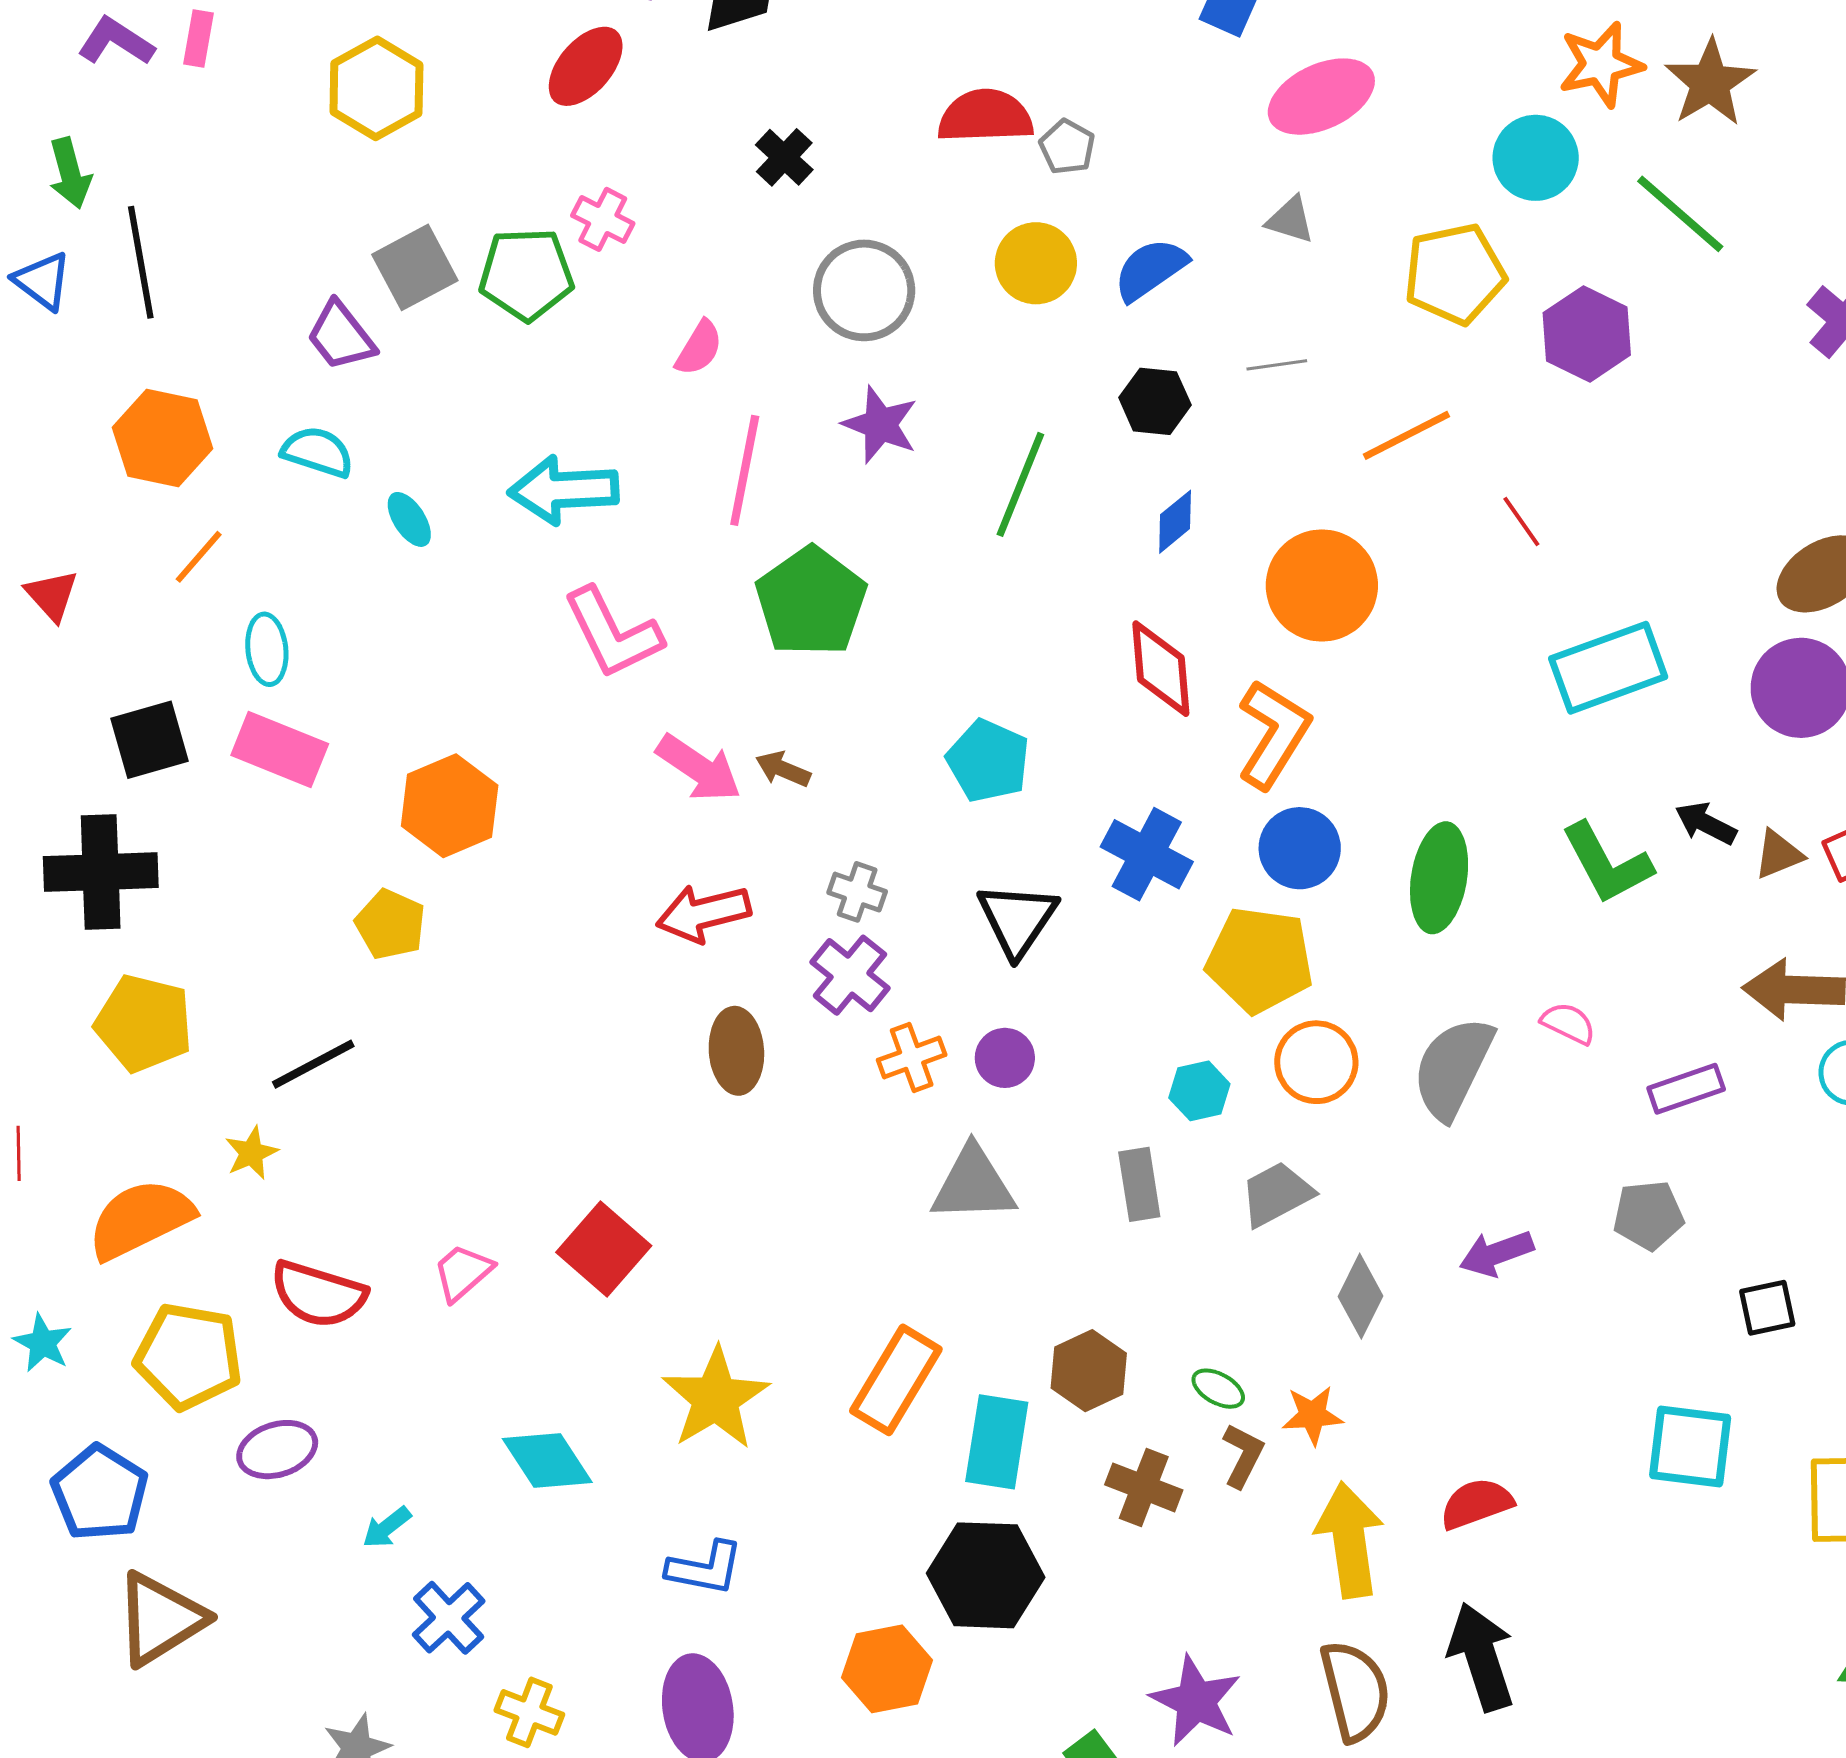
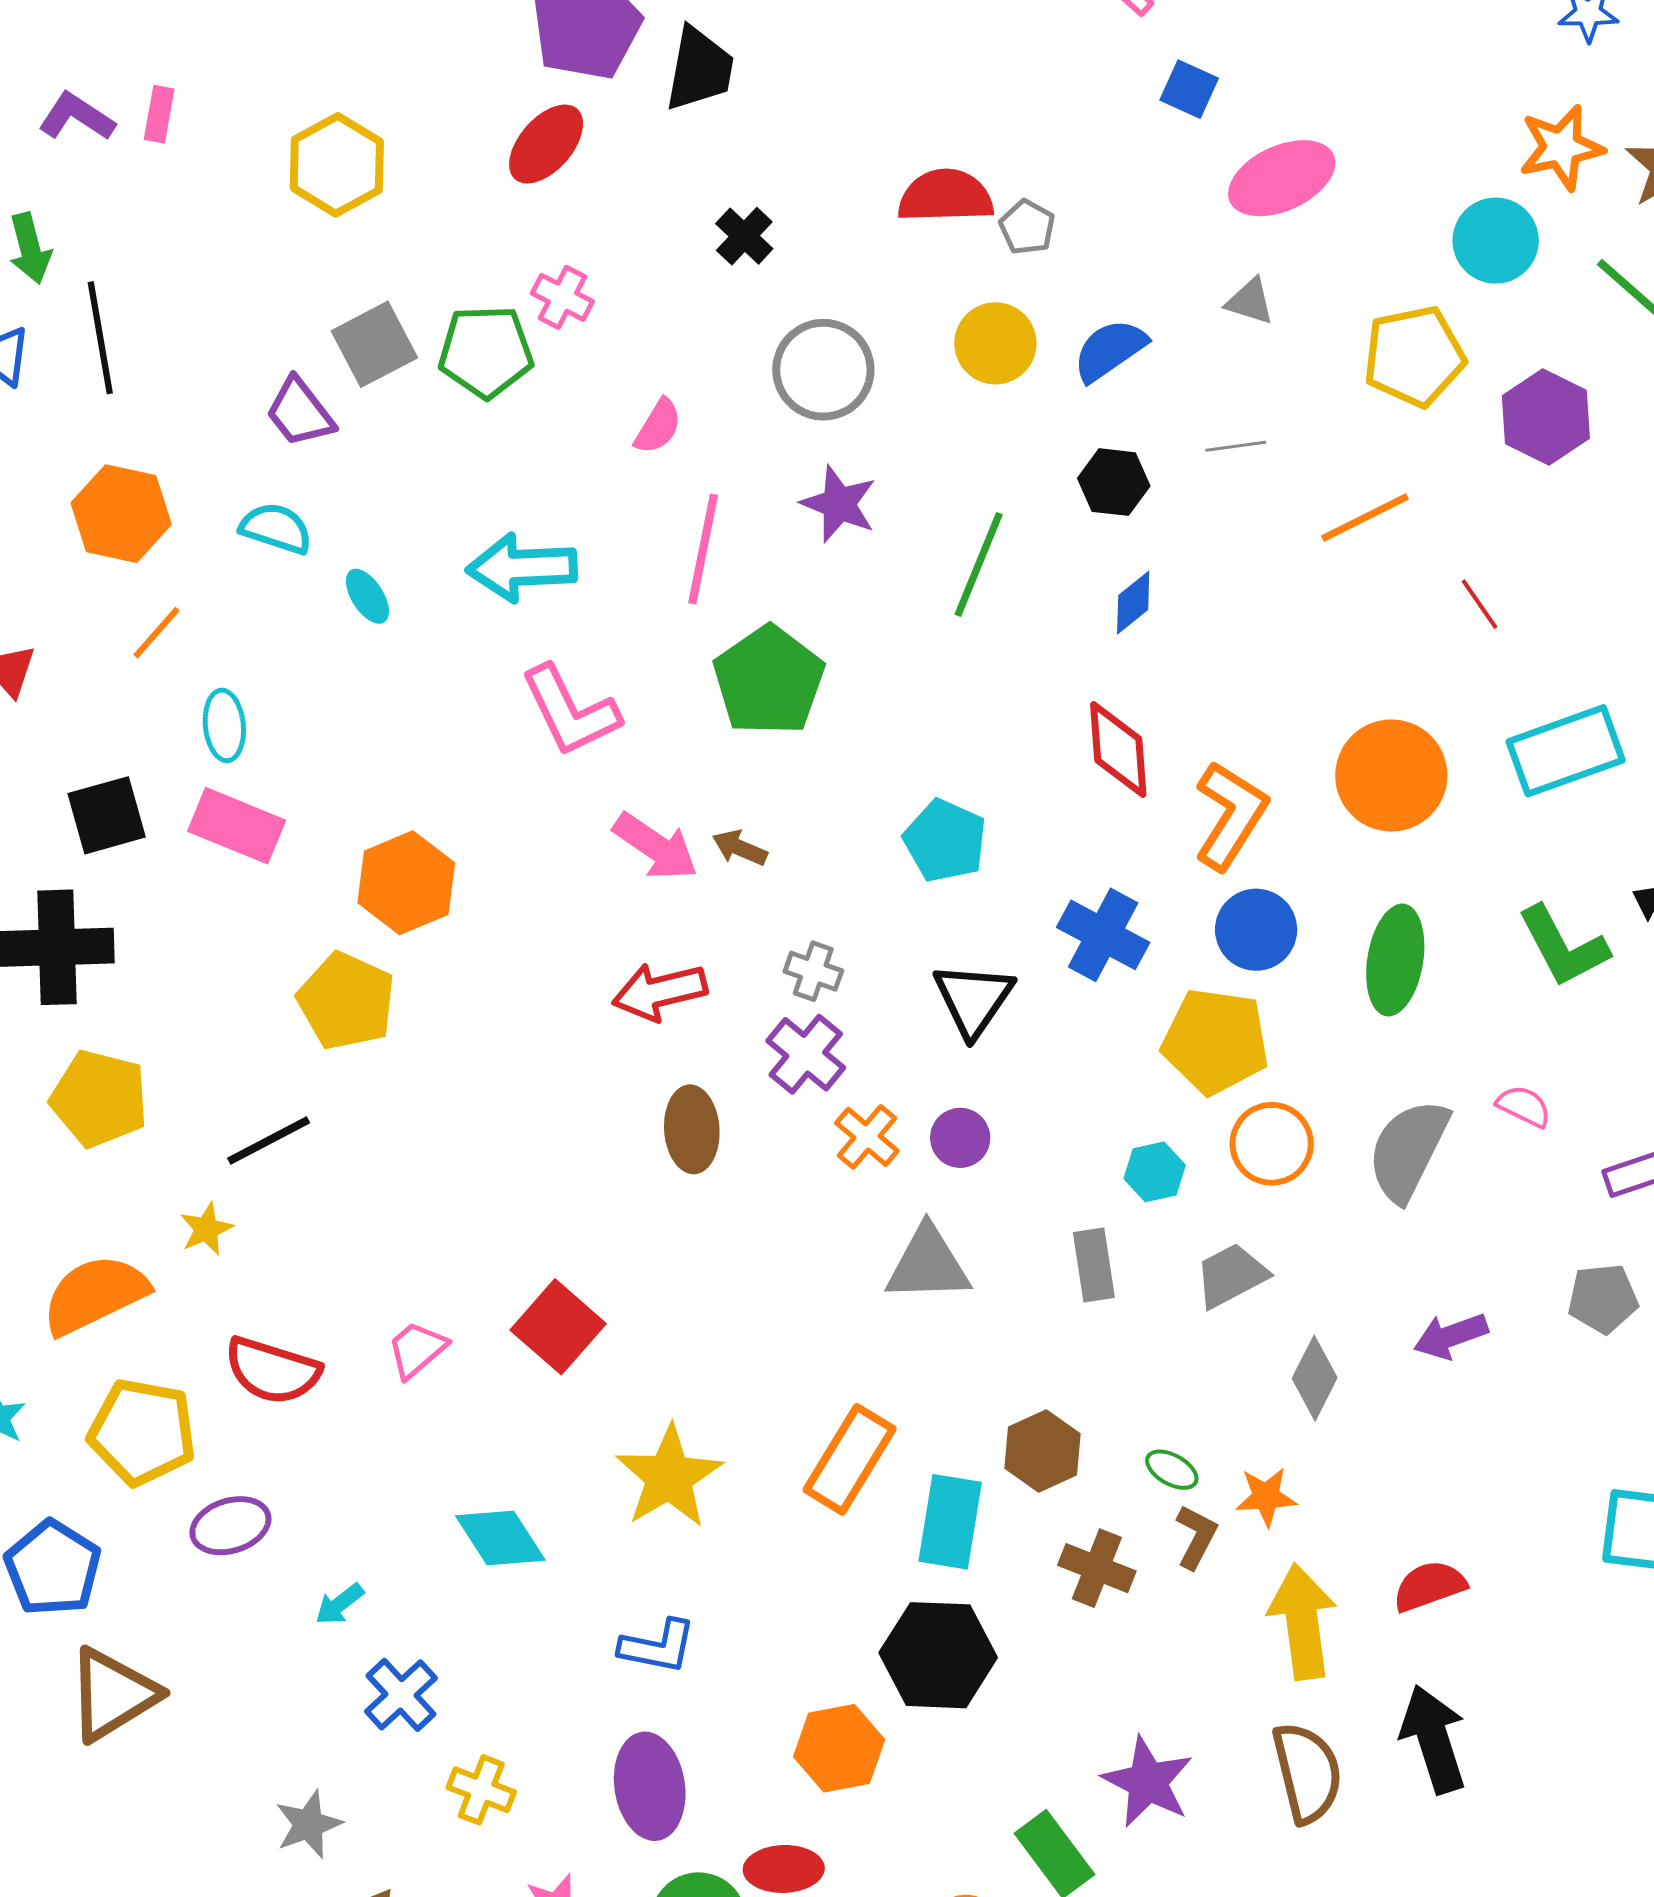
orange circle: (1322, 585) -> (1391, 775), moved
yellow pentagon: (390, 924) -> (346, 1001), size x1.4
orange cross: (912, 1057) -> (867, 1137), turned -30

